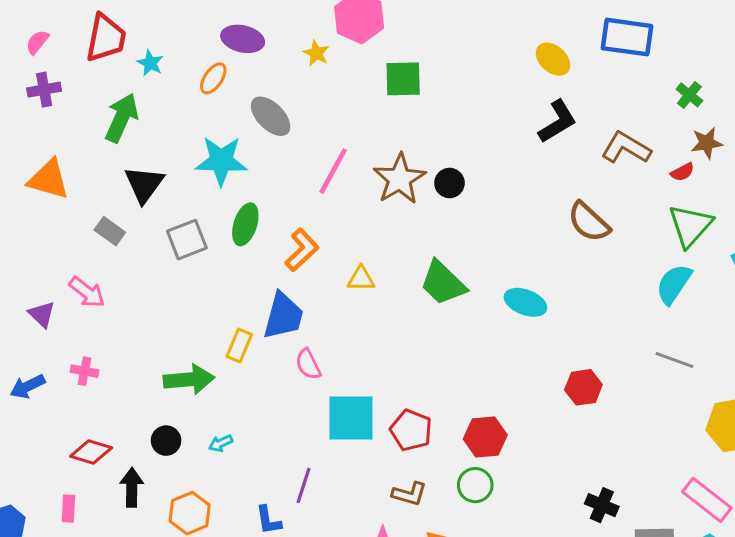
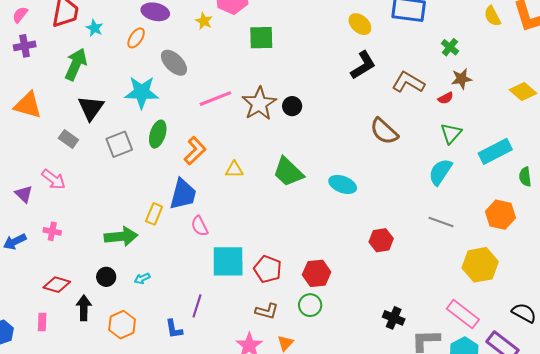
pink line: (333, 171) -> (215, 99), turned 40
green triangle: (690, 226) -> (451, 133), size x0.7

